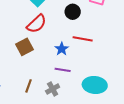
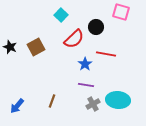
red semicircle: (37, 24) -> (74, 39), moved
brown square: (25, 47) -> (36, 47), moved
gray cross: (53, 89) -> (93, 104), moved

